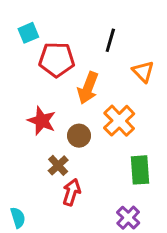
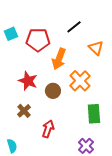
cyan square: (28, 33) -> (11, 34), moved
black line: (110, 40) -> (74, 27), turned 35
brown cross: (58, 165) -> (24, 111), moved

